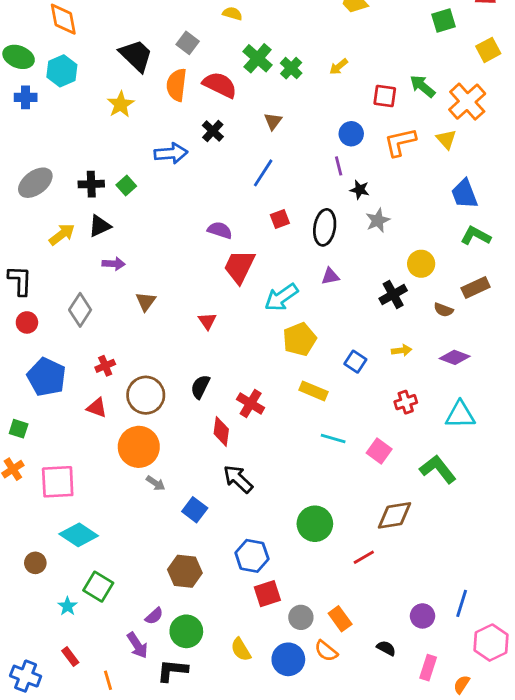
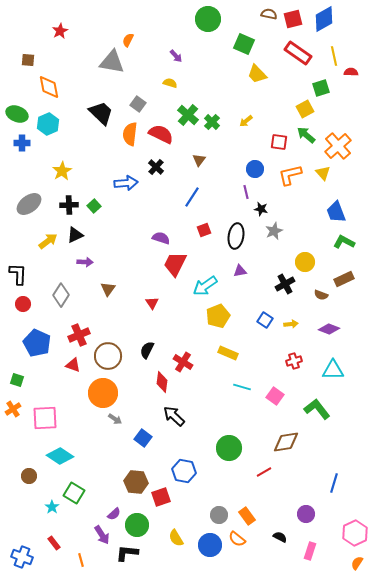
yellow square: (488, 50) -> (305, 109), moved
yellow star: (121, 104) -> (62, 171), moved
blue square: (355, 362) -> (265, 320), moved
red cross: (105, 366) -> (79, 335), size x1.5
red square: (267, 594) -> (161, 497), moved
blue line: (462, 603) -> (334, 483), moved
orange semicircle: (462, 684) -> (357, 563), moved

